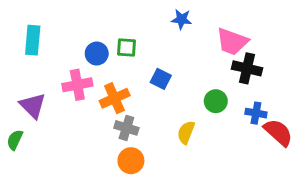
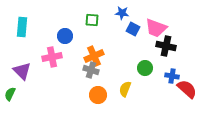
green square: (126, 48) -> (92, 20), moved
blue square: (161, 79) -> (133, 29), moved
orange cross: (115, 98) -> (94, 56), moved
gray cross: (126, 128) -> (91, 70), moved
orange circle: (131, 161) -> (98, 95), moved

